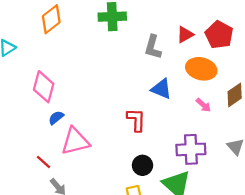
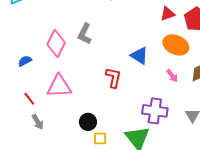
gray L-shape: (153, 47) -> (85, 34), moved
pink diamond: (44, 87) -> (56, 44), moved
blue semicircle: (56, 118) -> (25, 61), moved
black circle: (142, 165) -> (88, 122), moved

